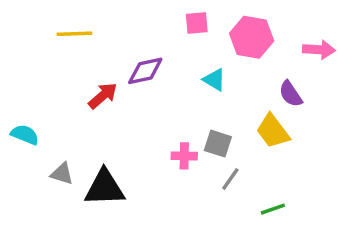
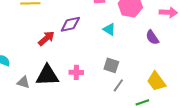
yellow trapezoid: (273, 131) -> (156, 81), moved
pink cross: (184, 156) -> (76, 72), moved
black triangle: (105, 188) -> (47, 75), moved

